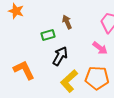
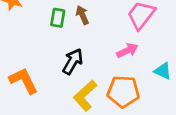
green rectangle: (48, 35) -> (58, 18), moved, turned -64
pink arrow: (100, 48) -> (127, 51), turned -63

